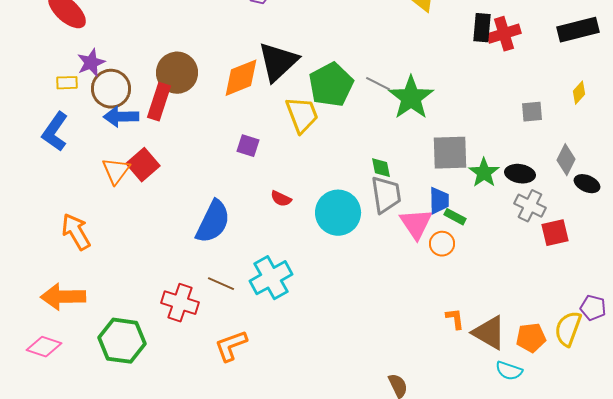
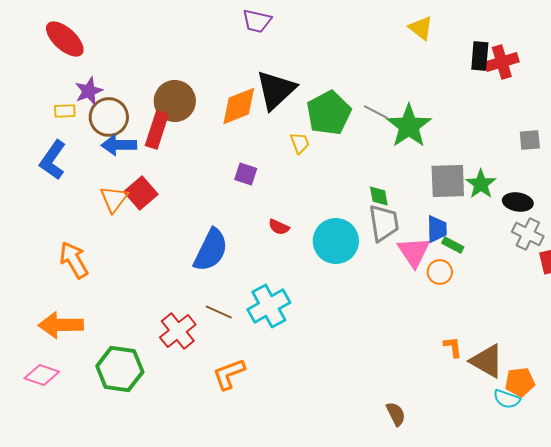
yellow trapezoid: (302, 115) -> (300, 143), size x0.6
green star: (484, 173) -> (481, 184), moved
red cross: (180, 303) -> (178, 331), turned 33
orange pentagon: (531, 338) -> (520, 382), moved

